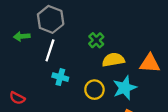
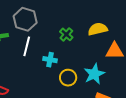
yellow semicircle: (113, 60) -> (98, 29), moved
cyan cross: (60, 77) -> (50, 60), moved

